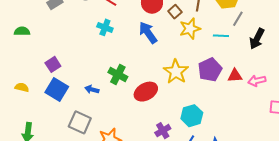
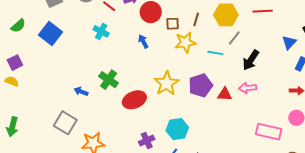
brown square: (175, 12) -> (173, 24), turned 32
green semicircle: (22, 31) -> (18, 26), turned 133
blue arrow: (148, 33) -> (143, 41), size x0.6
purple square: (53, 64) -> (15, 63), moved
pink arrow: (257, 81) -> (248, 88), moved
blue square: (57, 89) -> (51, 34), moved

